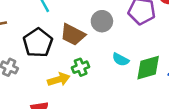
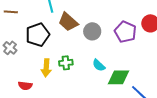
brown trapezoid: (73, 35) -> (68, 22), moved
yellow arrow: (59, 79) -> (46, 68), turned 96

